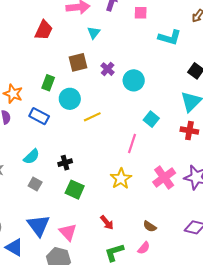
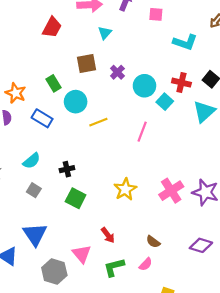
green rectangle: (48, 83) -> (53, 83), turned -56
cyan square: (151, 119) -> (165, 102), moved
red cross: (189, 131) -> (181, 83), moved
pink line: (132, 143) -> (142, 132), moved
pink triangle: (68, 232) -> (82, 254), moved

